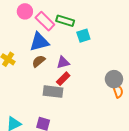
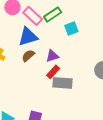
green rectangle: (65, 21) -> (53, 15), turned -48
gray rectangle: (53, 92) -> (63, 83), moved

